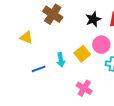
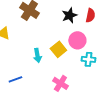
blue line: (39, 69) -> (15, 79), moved

